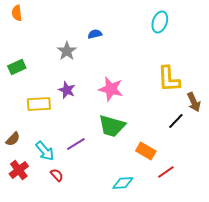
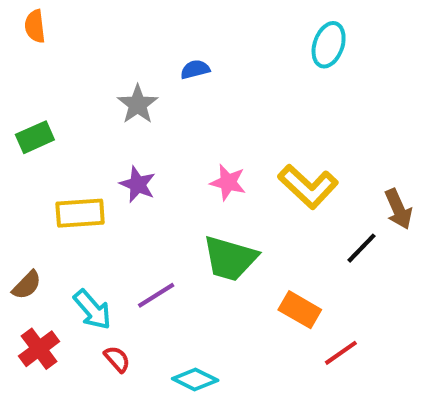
yellow L-shape: (169, 79) -> (308, 186), moved, turned -44
pink star: (111, 89) -> (228, 182), size x0.7
cyan diamond: (123, 183) -> (195, 380), moved, turned 30

